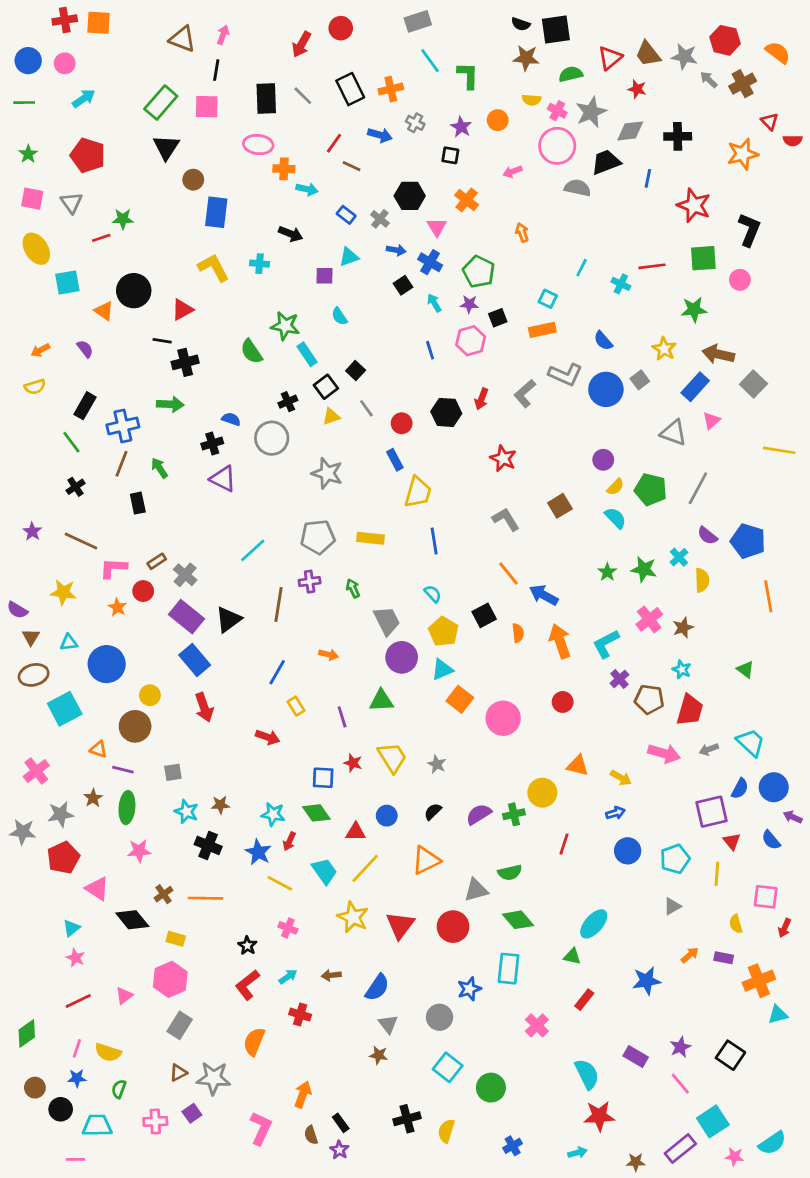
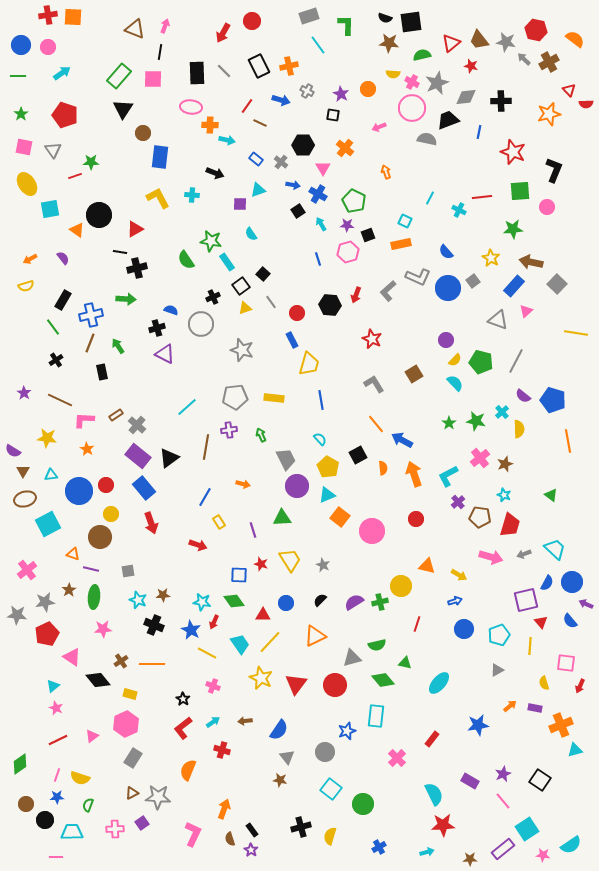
green L-shape: (468, 75) -> (346, 25), moved
red circle: (143, 591) -> (106, 485), moved
green triangle: (572, 956) -> (405, 663), moved

